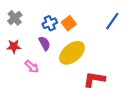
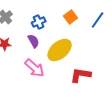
orange square: (69, 23) -> (71, 17), moved
pink arrow: (32, 67) -> (35, 68), moved, size x1.5

